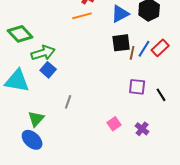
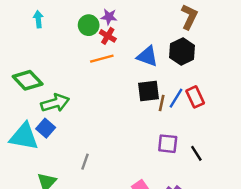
blue triangle: (120, 14) -> (147, 56), turned 48
red rectangle: (160, 48) -> (195, 97), turned -72
blue square: (48, 70) -> (46, 128), moved

